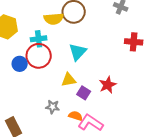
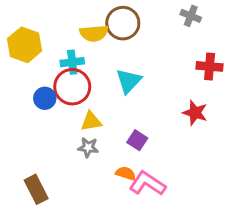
yellow triangle: (69, 80) -> (91, 121), moved
red star: (108, 85) -> (195, 113), moved, turned -30
gray star: (53, 107) -> (88, 147), moved

